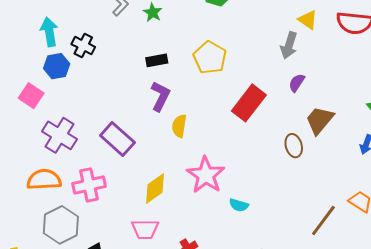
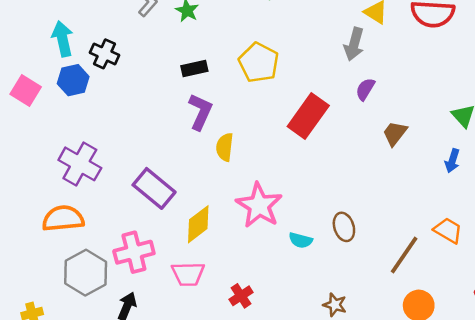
pink square: (31, 96) -> (26, 91), moved
brown trapezoid: (320, 120) -> (395, 133), size x0.7
purple rectangle: (117, 139) -> (154, 188), moved
brown ellipse: (294, 146) -> (344, 227), moved
pink cross: (89, 185) -> (134, 252), moved

